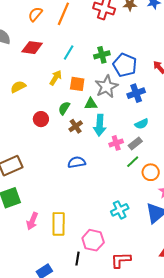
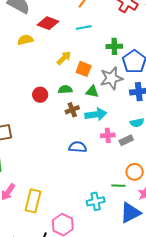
cyan line: (69, 53) -> (84, 28), moved, turned 35
yellow semicircle: (18, 87) -> (25, 40), moved
green semicircle: (64, 108) -> (65, 89), turned 40
cyan arrow: (100, 125) -> (96, 114), turned -115
blue semicircle: (77, 162) -> (78, 147), moved
green line: (133, 162) -> (118, 186), moved, turned 32

